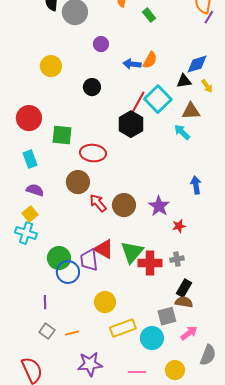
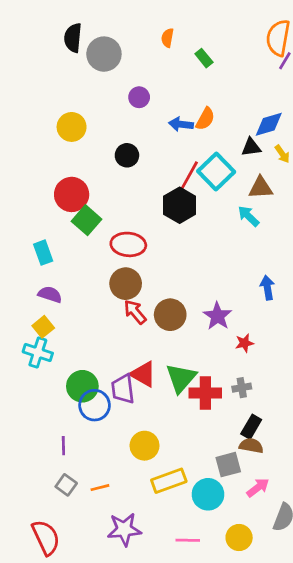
red circle: (29, 118) -> (72, 194), moved
green square: (62, 135) -> (86, 220), turned 35
brown circle: (78, 182) -> (126, 284), moved

